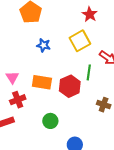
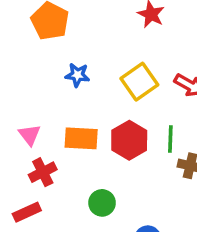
yellow square: (80, 41) -> (139, 82), moved
green line: (89, 72) -> (170, 139), moved

